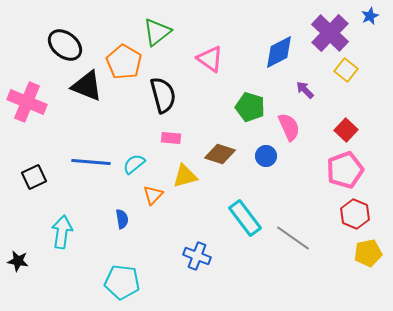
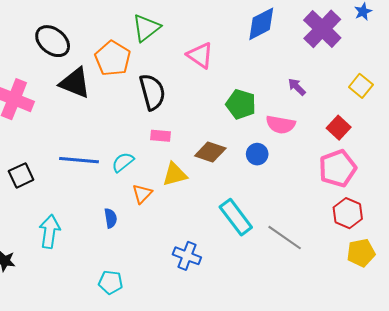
blue diamond: (279, 52) -> (261, 24), moved
yellow square: (346, 70) -> (361, 86), moved
pink semicircle: (289, 127) -> (281, 125), turned 124
cyan pentagon: (122, 282) -> (111, 282), size x0.7

